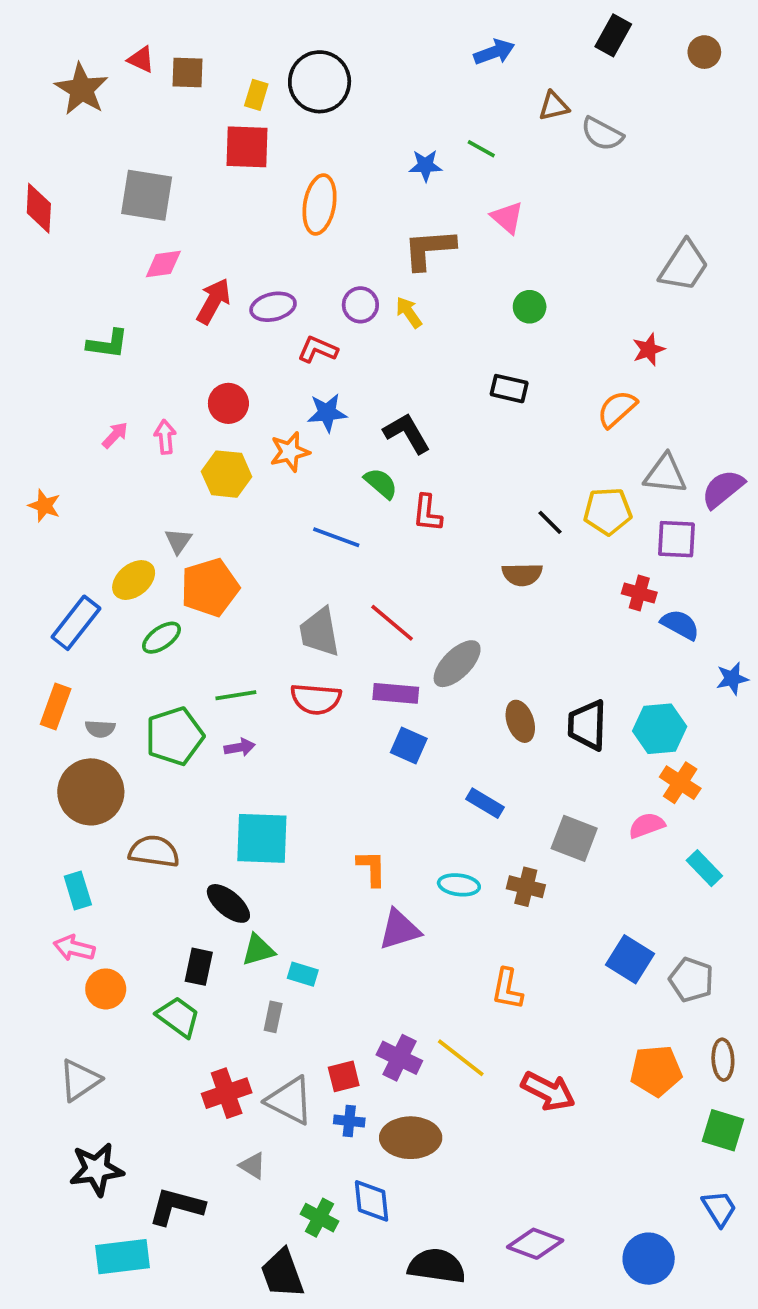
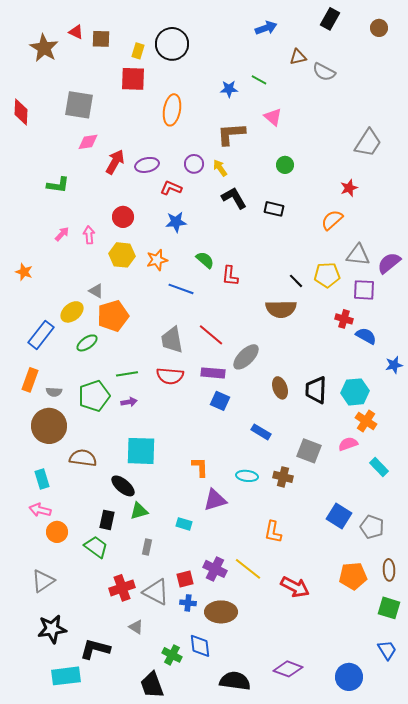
black L-shape: (407, 433) -> (234, 198), moved
orange star: (290, 452) -> (157, 260), moved
gray triangle: (178, 541) -> (96, 291), turned -35
brown semicircle: (522, 574) -> (281, 309), size x1.4
cyan rectangle: (303, 974) -> (184, 524), moved

